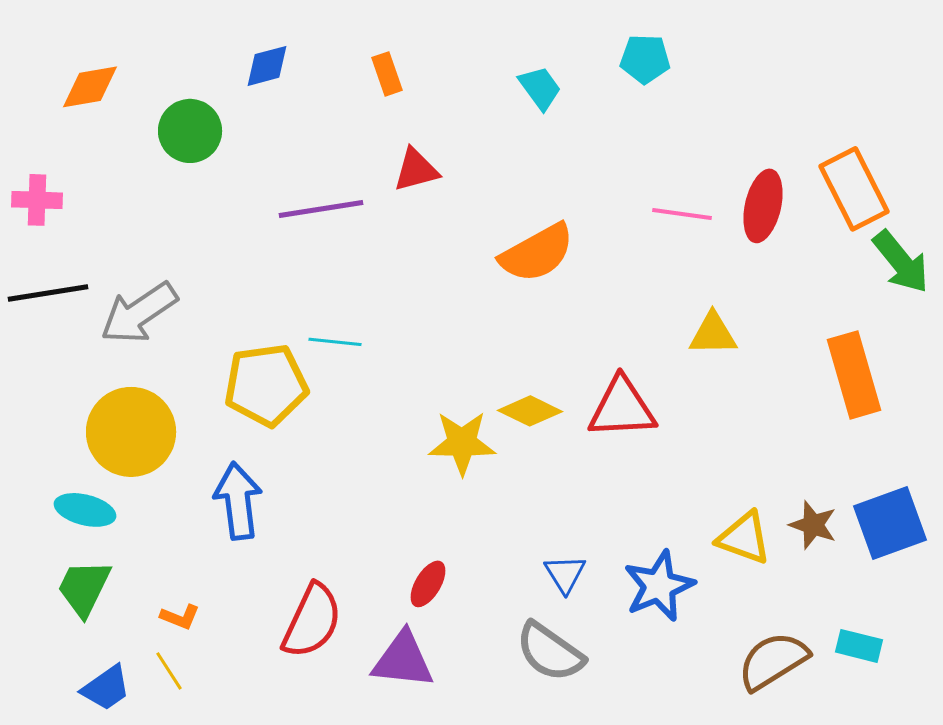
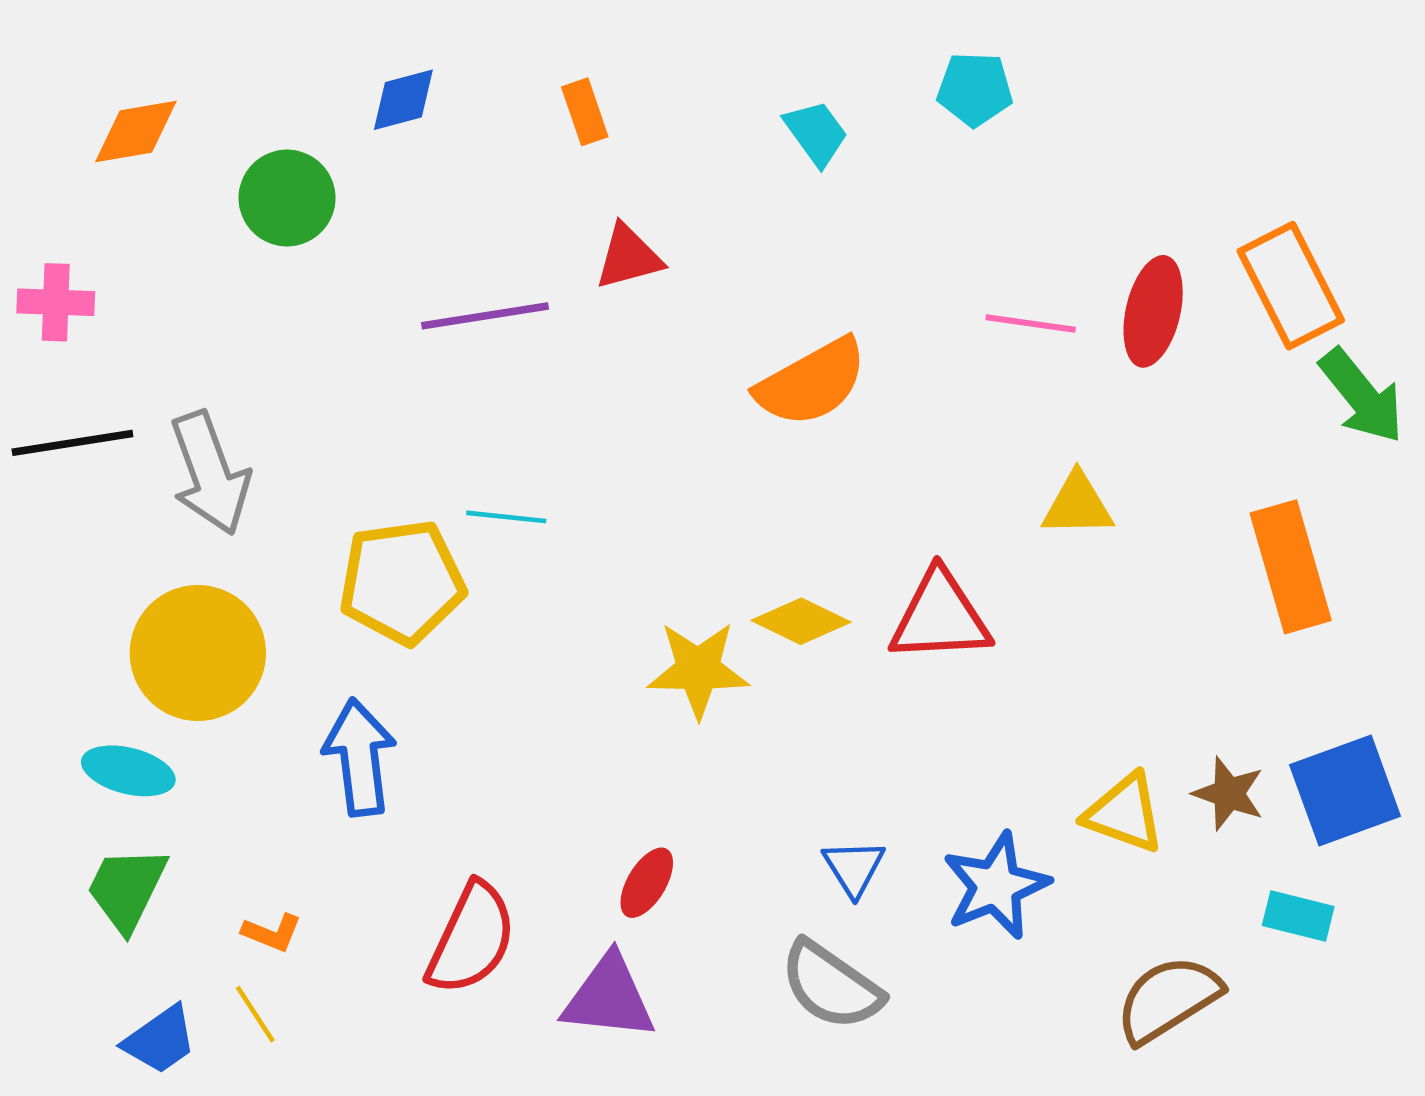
gray arrow: (139, 313) -> (210, 473), turned -76
cyan rectangle: (859, 646) -> (1298, 916), moved

